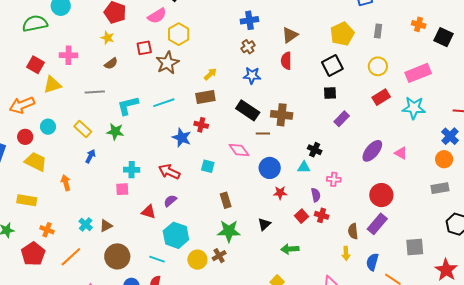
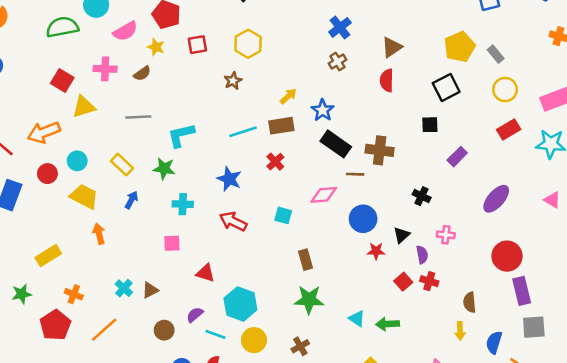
pink semicircle: (157, 16) -> (125, 31), moved
blue cross: (249, 20) -> (340, 27), turned -30
gray rectangle: (378, 31) -> (496, 54), moved, turned -48
red square: (144, 48) -> (197, 45), moved
brown star: (167, 63) -> (233, 81), size x0.6
brown semicircle: (111, 64) -> (142, 73), moved
blue star: (252, 76) -> (323, 110), moved, turned 30
black square: (330, 93) -> (430, 125), moved
cyan line: (164, 103) -> (243, 132), moved
red cross: (201, 125) -> (275, 162), turned 32
blue star: (182, 138) -> (229, 179), moved
pink diamond: (239, 150) -> (324, 195), turned -60
pink triangle: (401, 153) -> (552, 200), moved
yellow trapezoid: (36, 162) -> (84, 196), moved
cyan triangle: (304, 167) -> (357, 319), moved, turned 32
cyan cross: (132, 170) -> (183, 204), moved
yellow rectangle: (27, 200) -> (48, 256), turned -42
purple semicircle: (170, 201) -> (195, 315), moved
black triangle: (264, 224) -> (402, 235), moved
purple rectangle: (377, 224) -> (522, 291), moved, turned -55
gray square: (415, 247) -> (534, 327), moved
brown circle: (117, 256) -> (164, 330), size x0.6
brown cross: (219, 256) -> (300, 346), moved
yellow circle: (197, 260) -> (254, 340), moved

